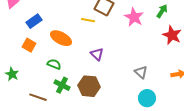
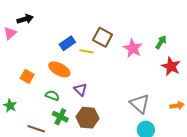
blue rectangle: (34, 21) -> (67, 43), moved
purple triangle: (97, 54) -> (80, 90), moved
gray triangle: (141, 72) -> (140, 104), size x1.5

